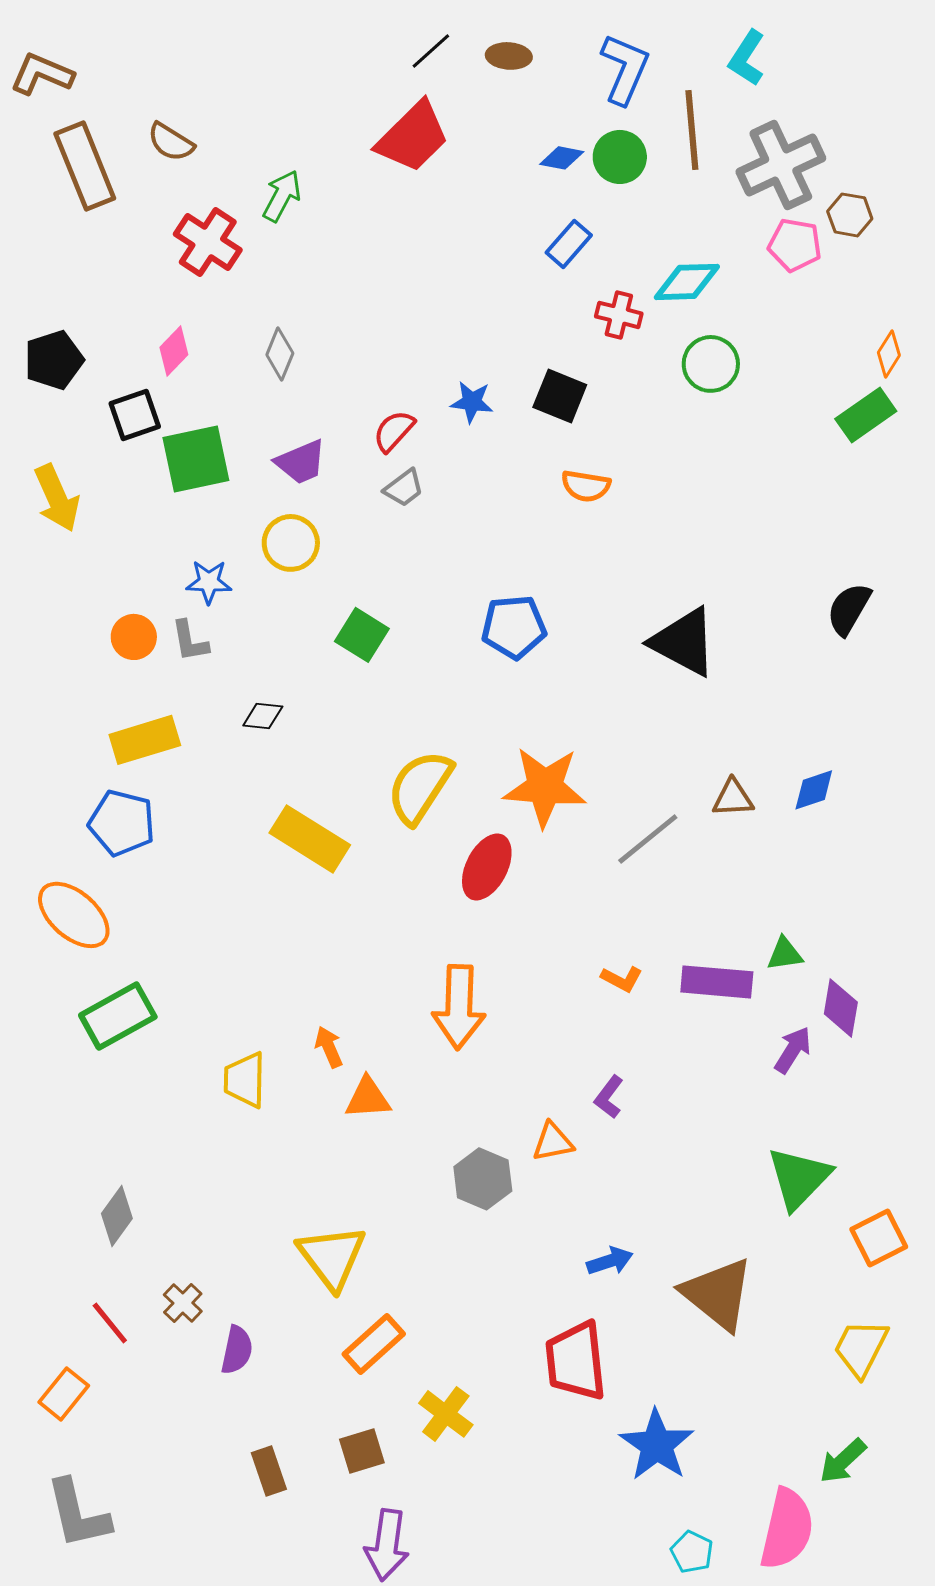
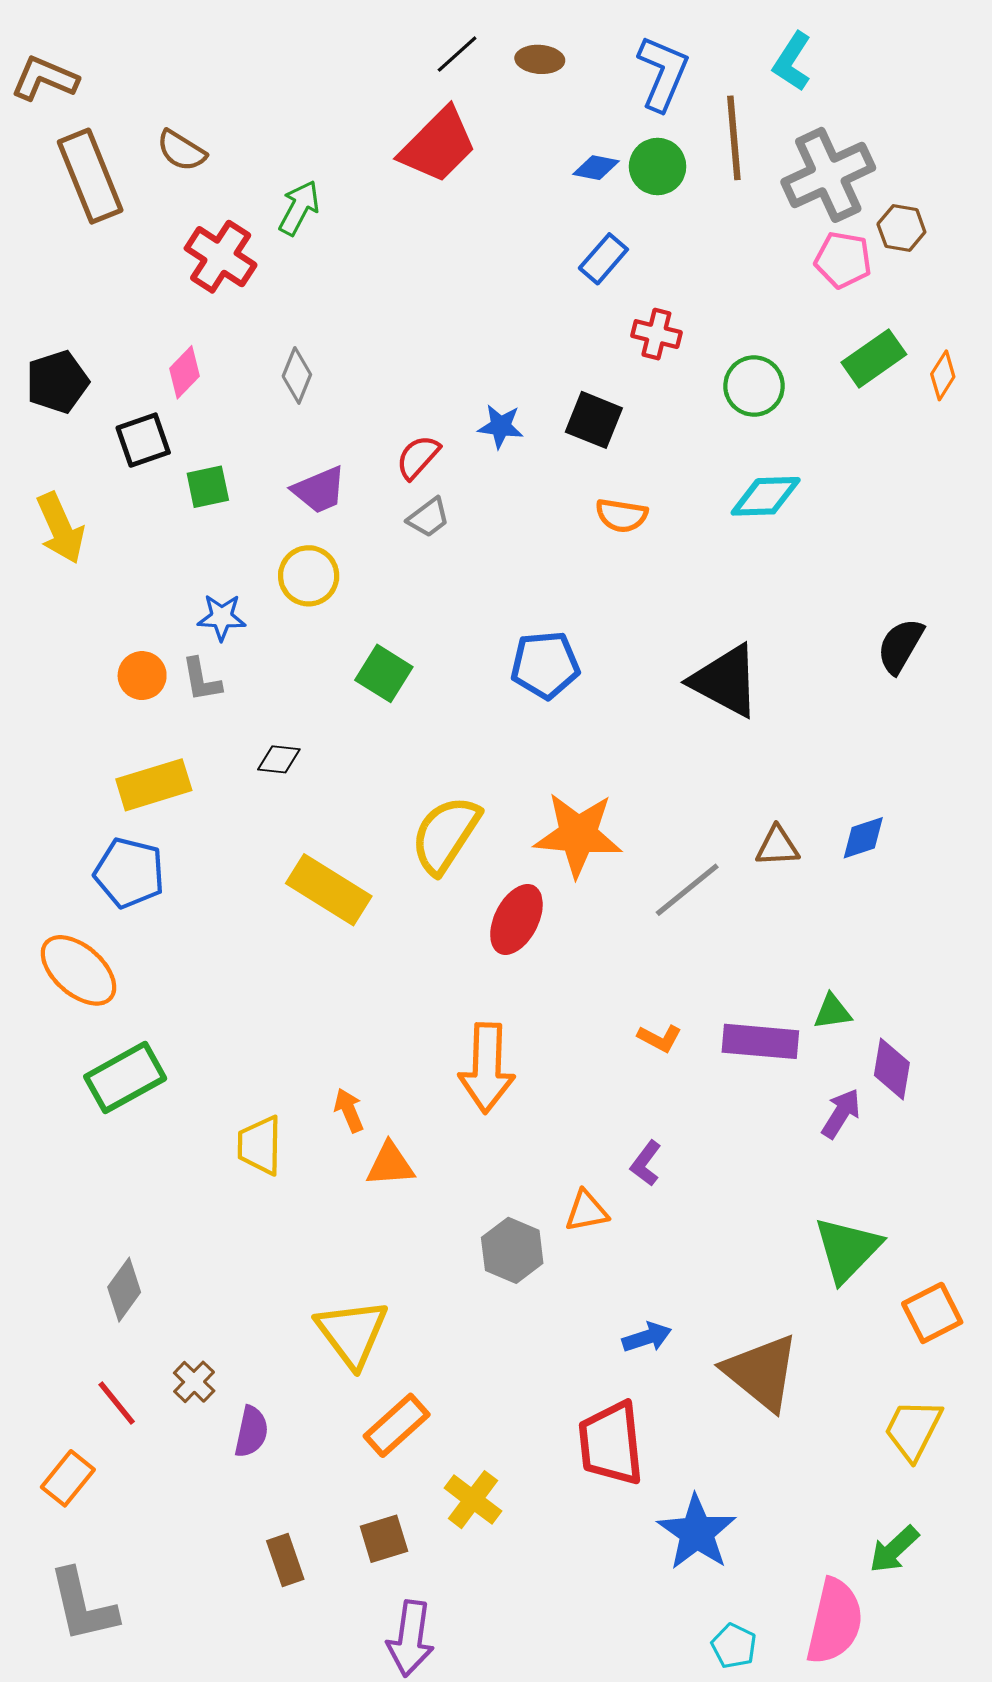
cyan diamond: (687, 282) -> (766, 496), moved
green rectangle: (866, 415) -> (874, 358), moved
green square: (196, 459) -> (208, 487), size x0.6

